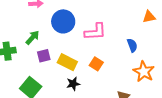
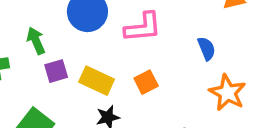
green arrow: (32, 38) -> (36, 41), turned -63
orange square: (96, 64) -> (146, 82), turned 32

